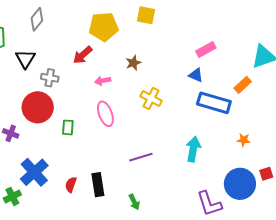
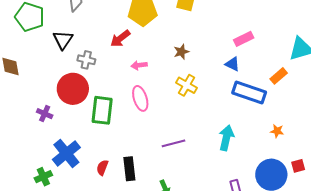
brown star: (133, 63) -> (181, 52), moved
green rectangle: (68, 127) -> (102, 110), size x1.8

